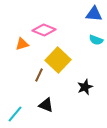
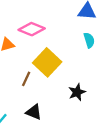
cyan semicircle: (96, 40) -> (89, 40), turned -128

